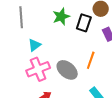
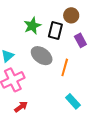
gray ellipse: (67, 70) -> (42, 56), moved

